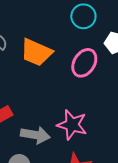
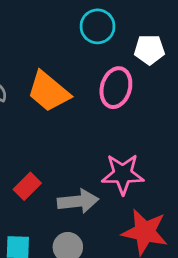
orange trapezoid: (36, 52) -> (48, 92), turned 32

